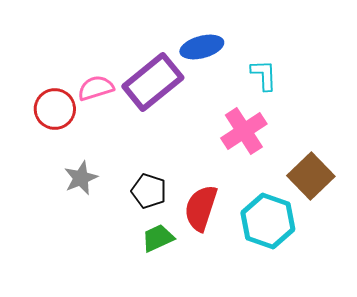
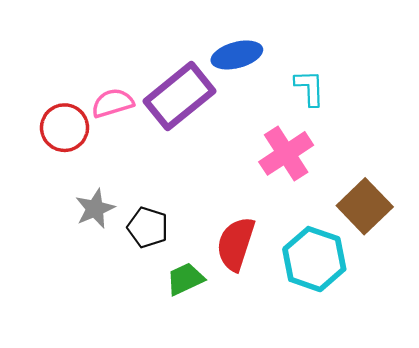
black pentagon: (149, 191) -> (148, 227), moved

